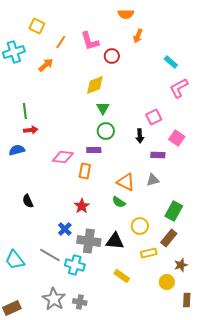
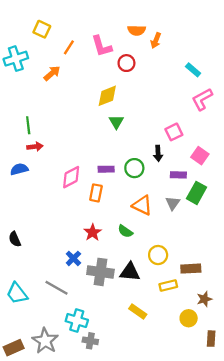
orange semicircle: (126, 14) -> (137, 30), moved
green circle: (106, 131) -> (134, 168), moved
pink diamond: (63, 157) -> (71, 177), turned -35
gray triangle: (153, 180) -> (173, 203), turned -40
black semicircle: (28, 201) -> (15, 239), moved
green semicircle: (119, 202) -> (125, 231), moved
green rectangle: (174, 211) -> (196, 193), moved
brown rectangle: (169, 238) -> (191, 269), turned 48
cyan cross: (75, 265) -> (77, 320), moved
gray star: (54, 299) -> (45, 341), moved

